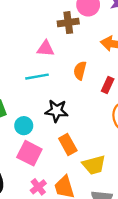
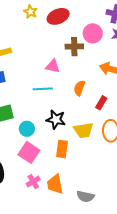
orange rectangle: (68, 145) -> (62, 149), turned 30
yellow trapezoid: (94, 165) -> (83, 130), moved

